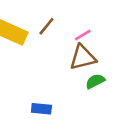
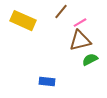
brown line: (46, 26) -> (61, 12), moved

